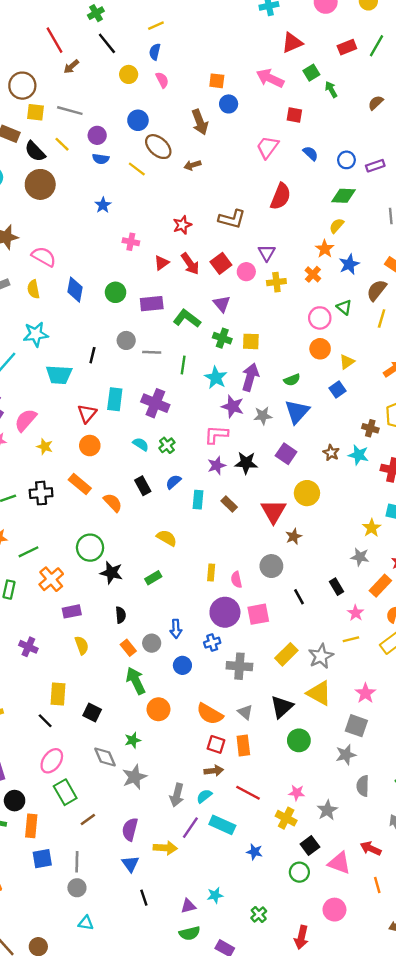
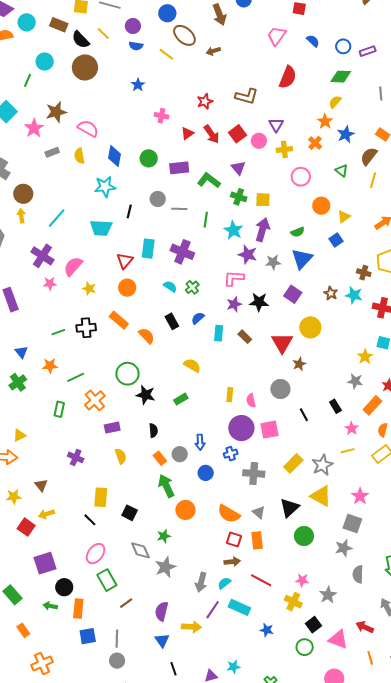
pink circle: (320, 318) -> (301, 177), moved
cyan star: (36, 334) -> (105, 187), moved

